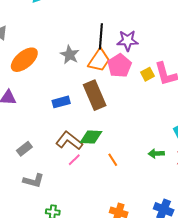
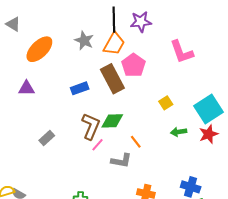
pink pentagon: (120, 66) -> (133, 65), moved
yellow square: (148, 74) -> (166, 103), moved
brown L-shape: (69, 141) -> (91, 126), turned 80
gray L-shape: (33, 181) -> (121, 161), moved

